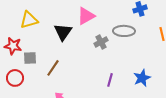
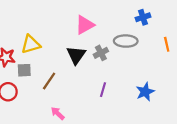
yellow triangle: (29, 20) -> (31, 44), moved
black triangle: (63, 32) -> (76, 55), moved
purple line: (110, 80) -> (103, 90), moved

